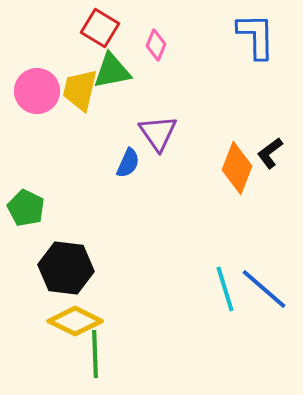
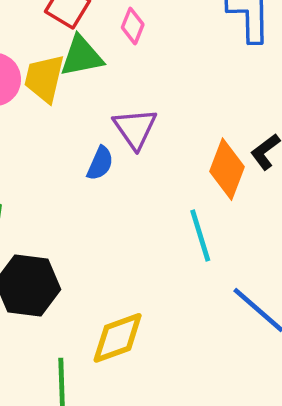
cyan line: (225, 289) -> (200, 235), moved
yellow diamond: (75, 321) -> (118, 338), moved, turned -46

